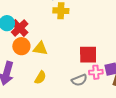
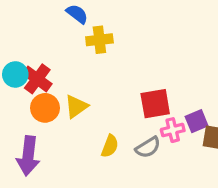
yellow triangle: (40, 48) -> (76, 106), turned -35
yellow semicircle: (40, 78) -> (110, 146), moved

